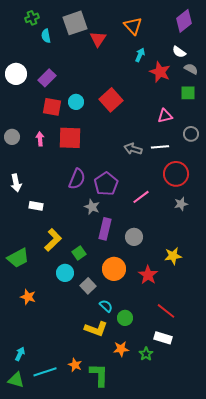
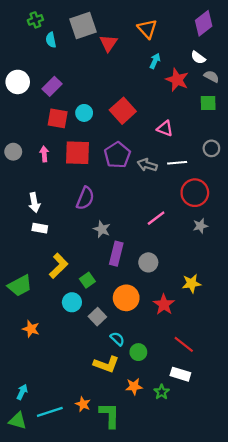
pink triangle: (165, 116) -> (165, 128), moved, turned 35
white arrow: (16, 183) -> (34, 203), moved
purple pentagon: (106, 184) -> (117, 155), moved

